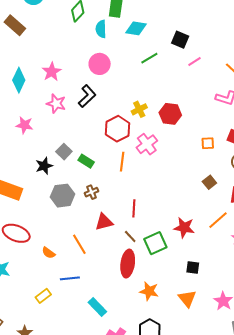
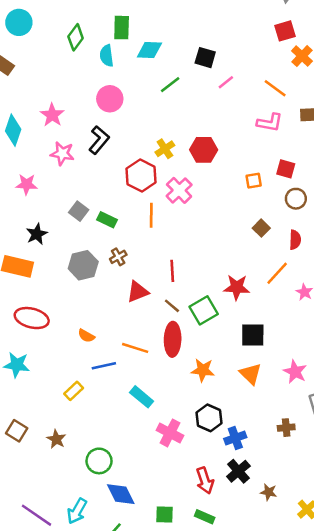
black star: (44, 166) -> (37, 234), moved
orange line: (79, 244) -> (135, 348), moved, turned -35
orange semicircle: (48, 253) -> (86, 336), moved
black square: (193, 268) -> (253, 335), size x1.5

